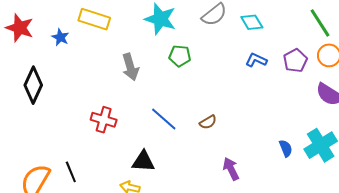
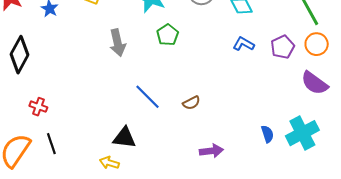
green pentagon: (180, 56) -> (168, 35), turned 30
red cross: (104, 120) -> (38, 107), moved, size x0.7
purple arrow: (231, 169) -> (211, 151), turned 105

